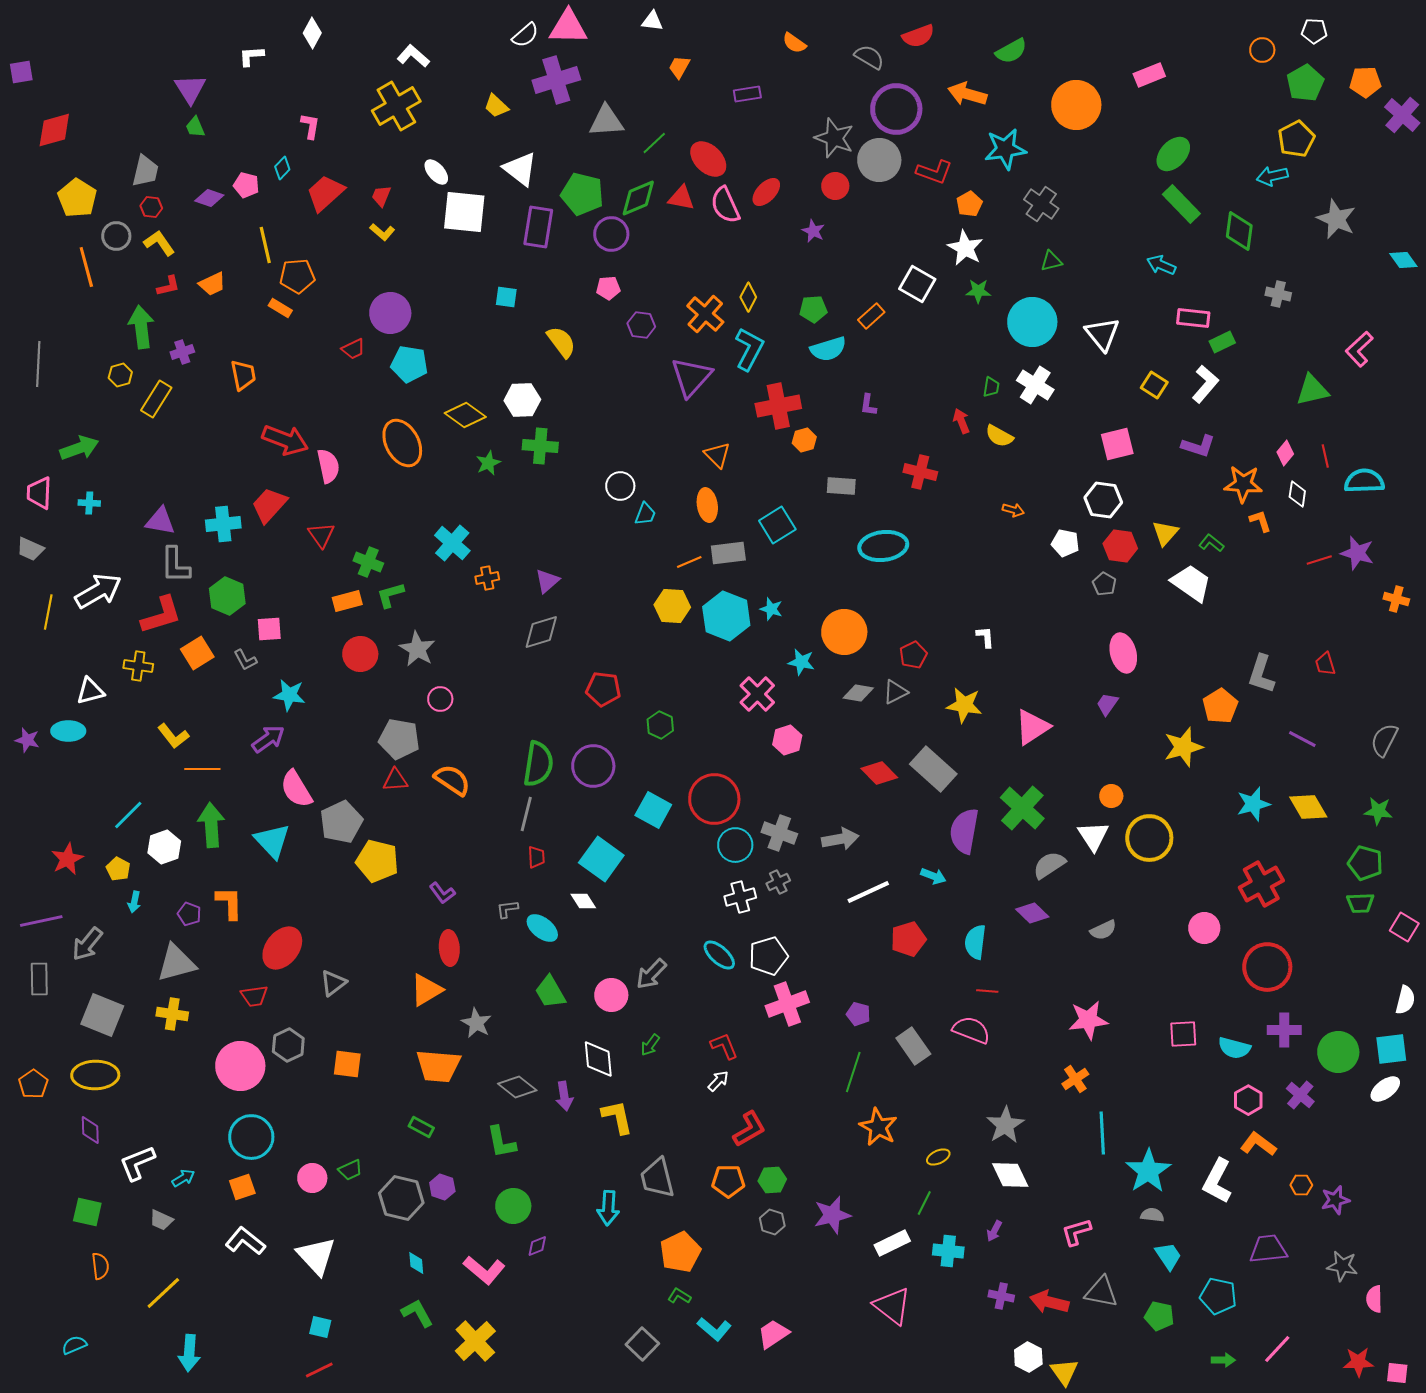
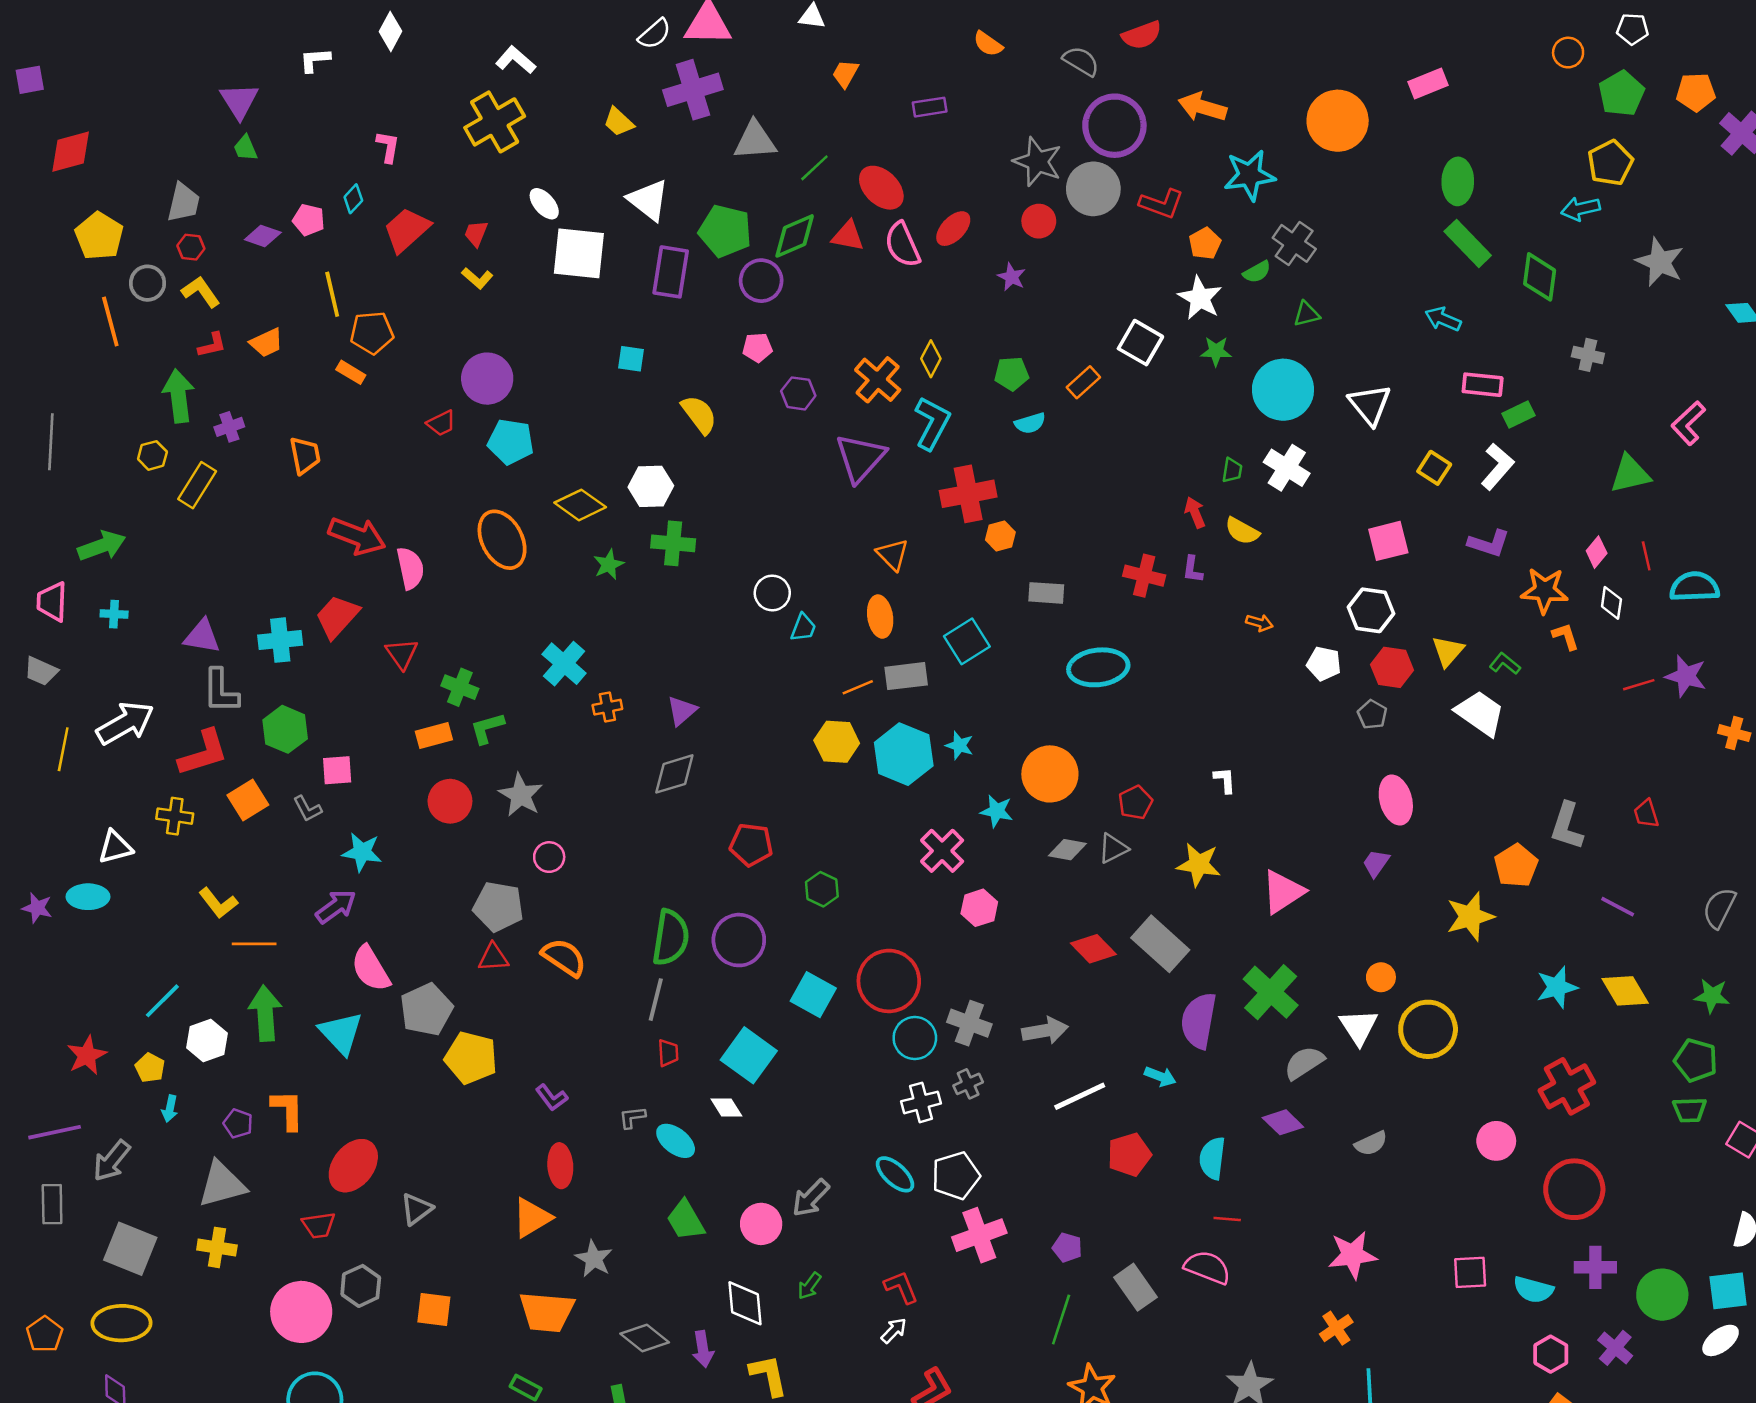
green semicircle: (1011, 51) -> (1257, 272), moved, size x0.7
green ellipse: (1173, 154) -> (1458, 181), turned -42
cyan semicircle: (828, 349) -> (1030, 423), size x0.7
purple L-shape: (868, 405) -> (1192, 569), moved

